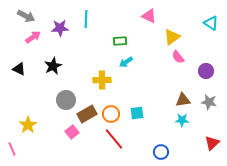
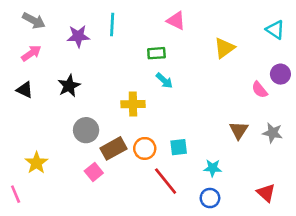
pink triangle: (149, 16) -> (176, 21), moved
pink arrow: (33, 37) -> (31, 53), moved
pink semicircle: (178, 57) -> (260, 90), moved
cyan arrow: (126, 62) -> (164, 81), turned -104
purple circle: (206, 71) -> (280, 74), moved
brown triangle: (183, 100) -> (239, 130), turned -49
cyan star: (182, 120) -> (213, 168), moved
red line: (114, 139) -> (166, 181), moved
red triangle: (212, 143) -> (266, 193), moved, turned -35

